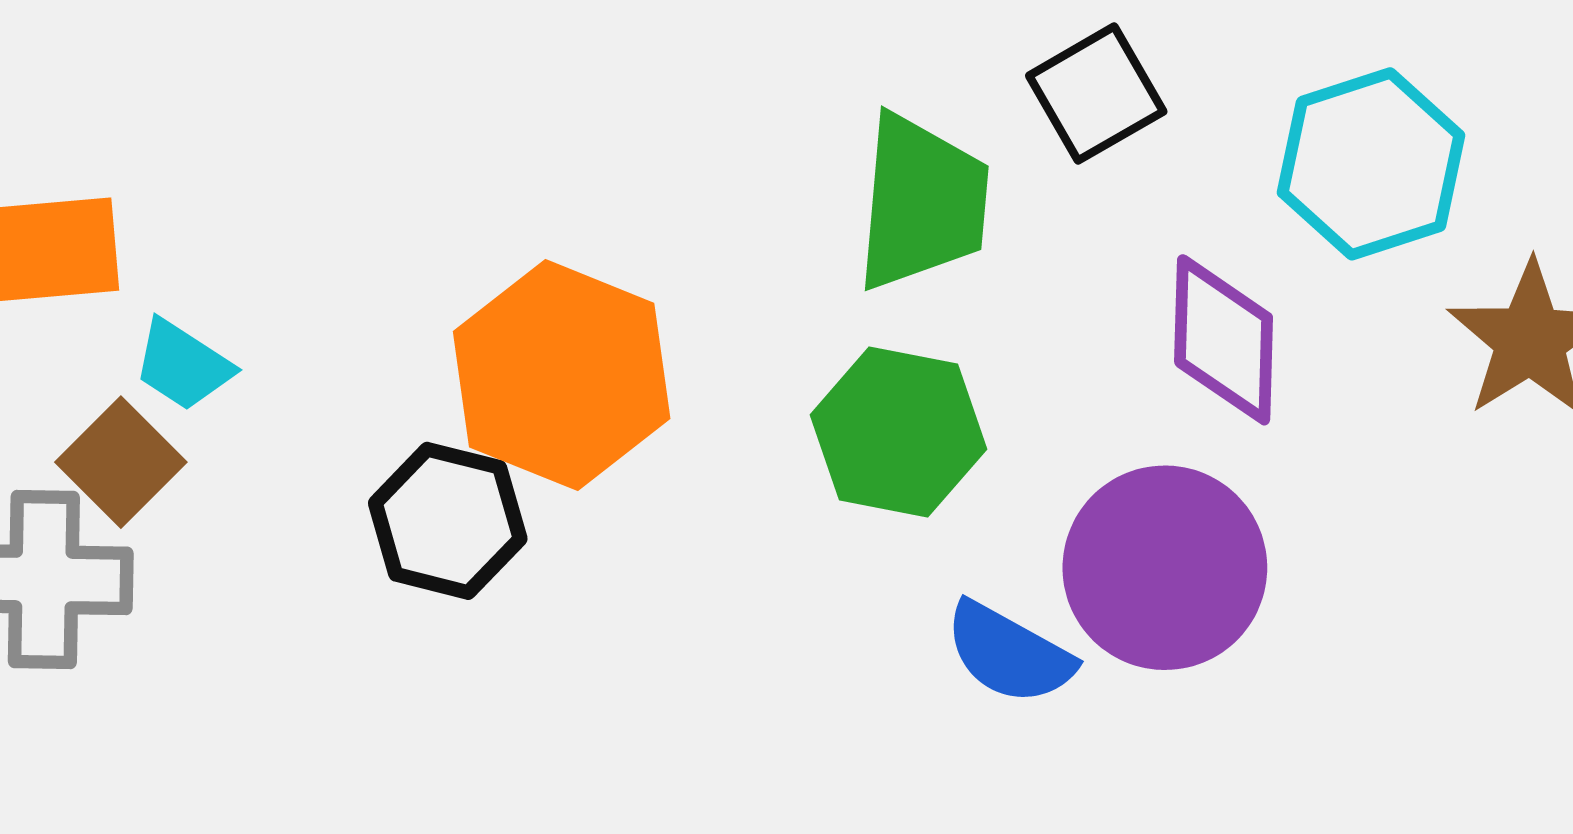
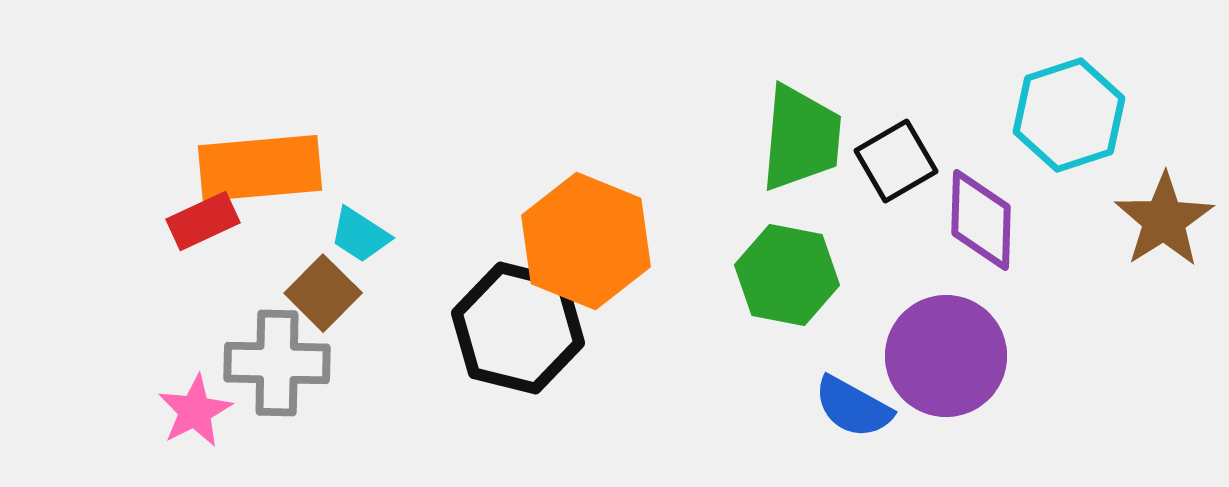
black square: (1096, 94) -> (896, 161), moved
black hexagon: (448, 521) -> (518, 328), size x1.4

